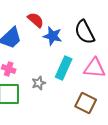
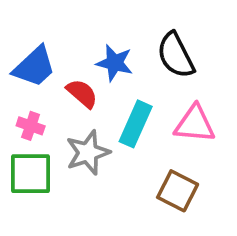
red semicircle: (36, 20) -> (82, 93), moved
gray star: (39, 83) -> (88, 153), size x1.6

